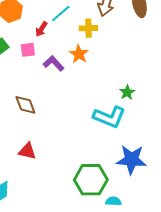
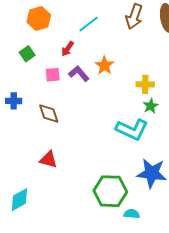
yellow cross: (88, 28) -> (145, 84), moved
red arrow: (41, 29) -> (68, 49), moved
pink square: (28, 50) -> (53, 75), moved

